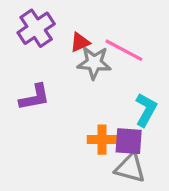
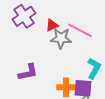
purple L-shape: (35, 97) -> (28, 72), moved

